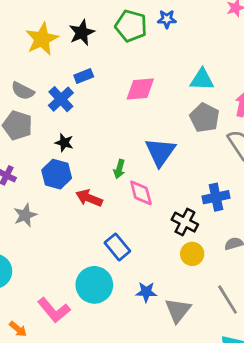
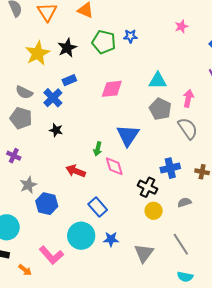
blue hexagon: (57, 174) -> (47, 204), moved
blue star: (146, 292) -> (111, 239), moved

